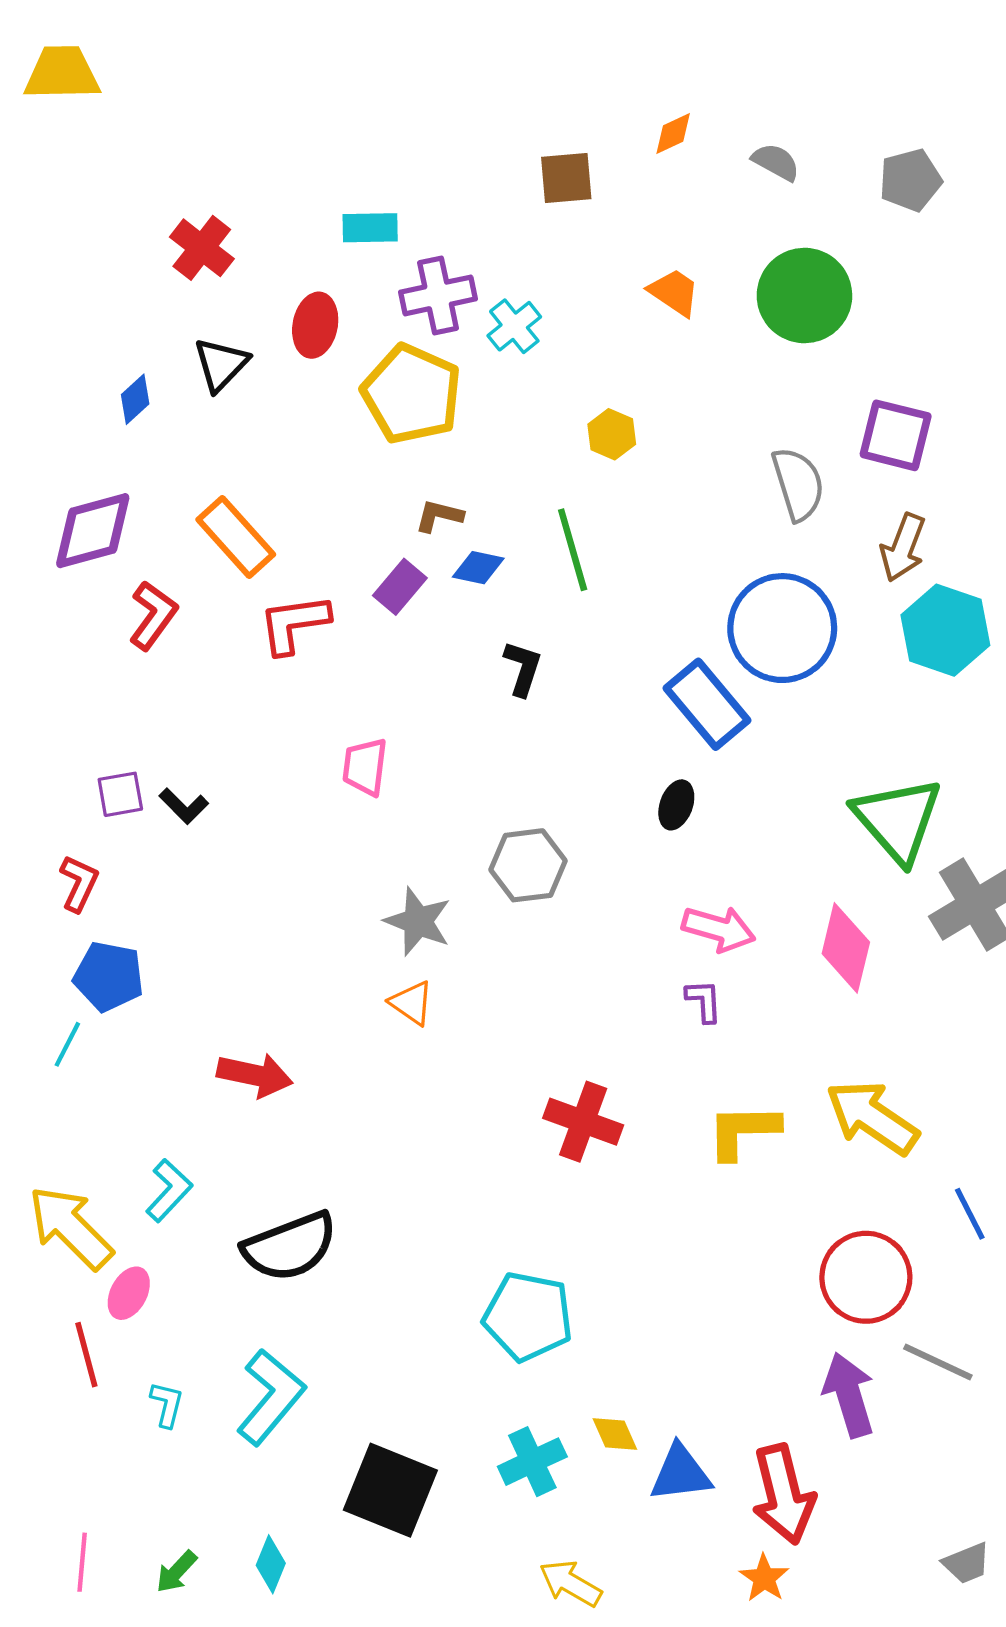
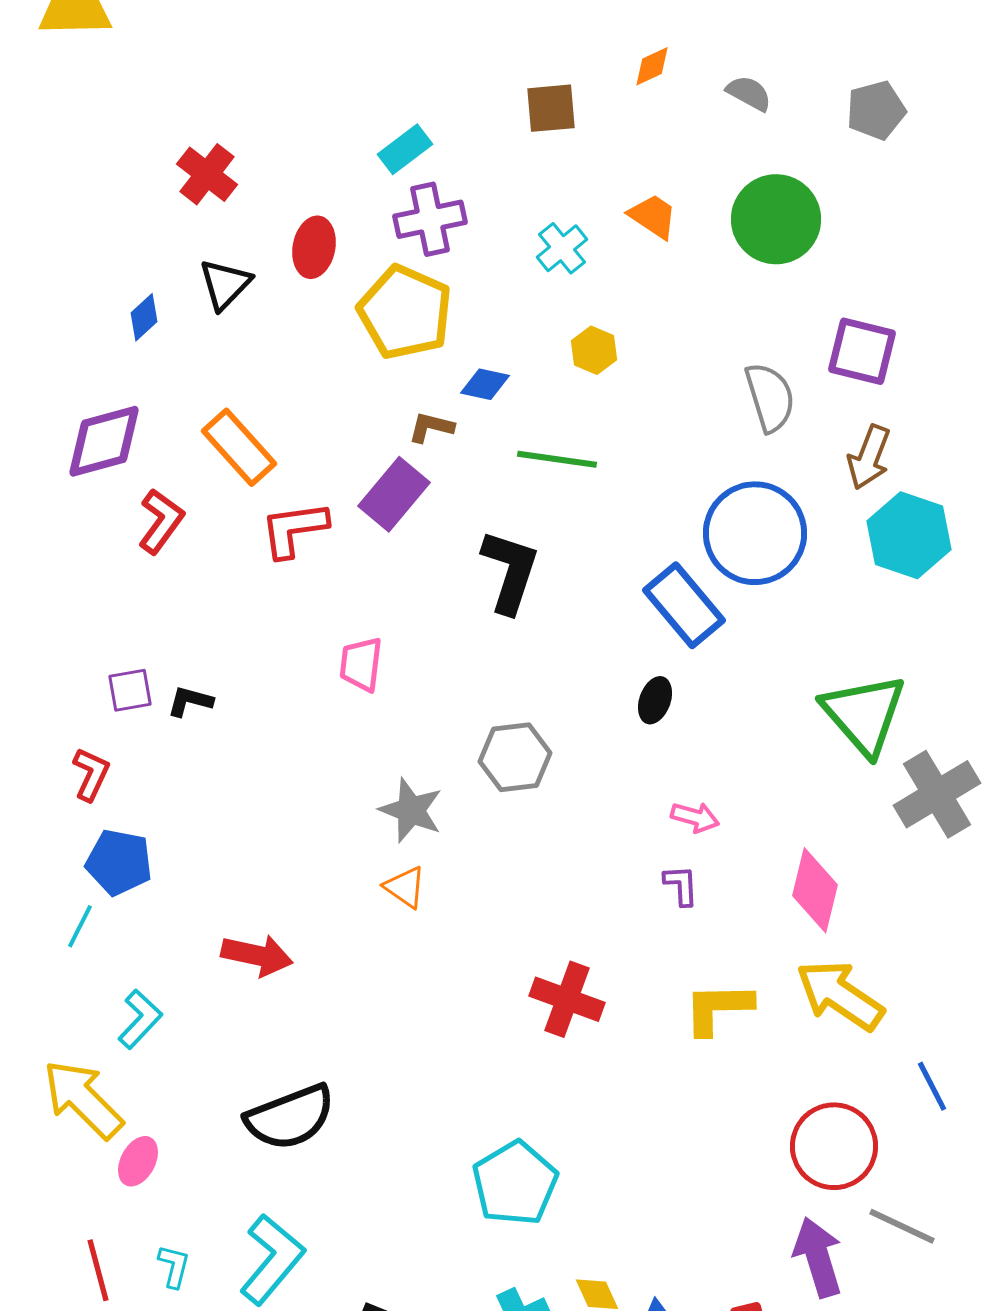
cyan rectangle: (370, 228) -> (405, 149), moved, turned -36
cyan cross: (514, 326) -> (562, 248), moved
green line: (573, 550) -> (557, 459), turned -66
blue diamond: (478, 568) -> (485, 384), moved
purple rectangle: (400, 587) -> (394, 494), size x1.4
black L-shape: (523, 668) -> (510, 571), size x1.6
black L-shape: (184, 806) -> (190, 701), turned 150
pink arrow: (719, 929) -> (695, 817), size x0.7
pink diamond: (846, 948) -> (815, 890), moved
cyan L-shape: (169, 1190) -> (140, 1019), moved
cyan pentagon: (528, 1316) -> (515, 1183), turned 30
red line: (86, 1355) -> (98, 1270), moved

